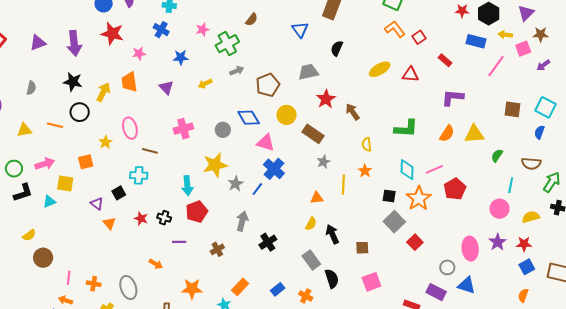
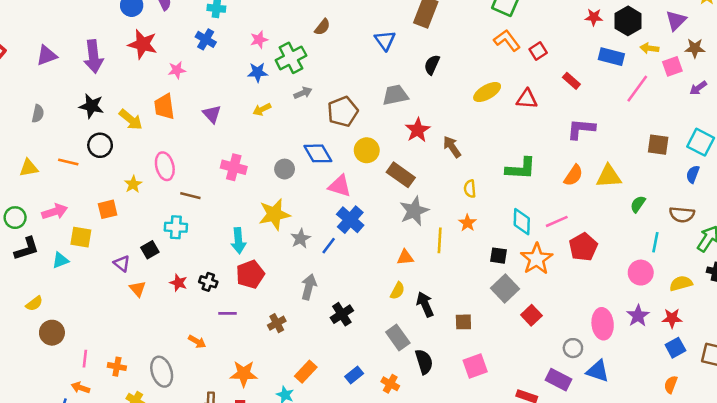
blue star: (181, 57) -> (258, 72), moved
yellow arrow: (103, 92) -> (131, 120), turned 102
pink cross: (183, 129) -> (234, 167), turned 30
gray star: (323, 162) -> (414, 211), size x1.6

